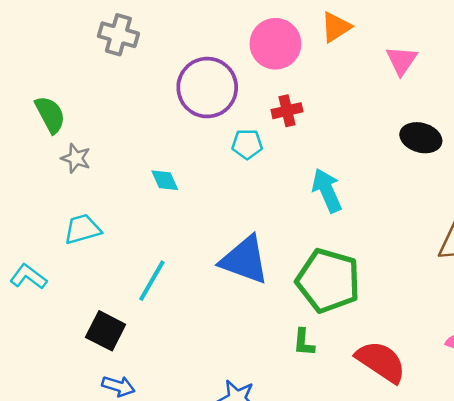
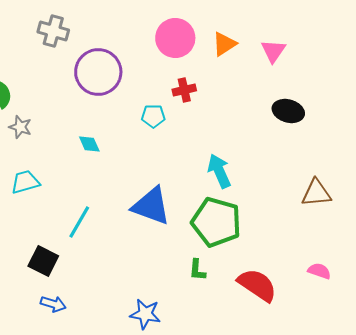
orange triangle: (336, 27) -> (224, 44), moved
purple circle: (207, 88) -> (98, 72), moved
cyan arrow: (327, 190) -> (219, 171), moved

